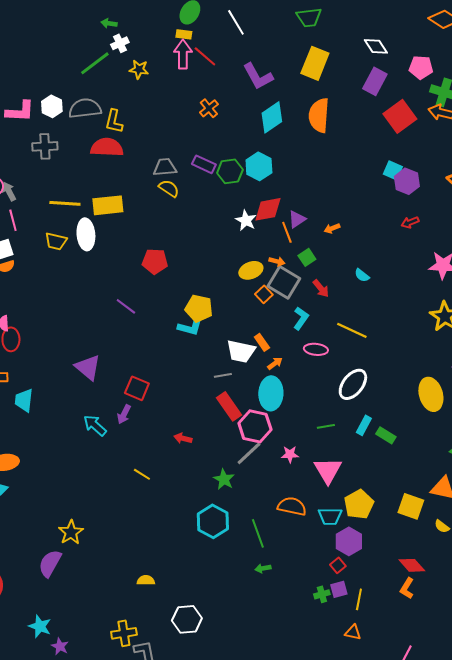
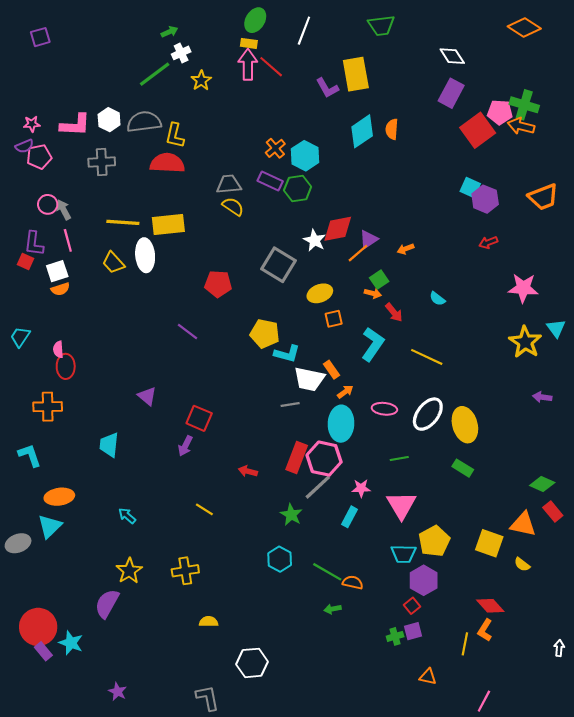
white line: (236, 22) -> (304, 31), turned 52
green arrow: (109, 23) -> (169, 32), turned 147
yellow rectangle: (315, 63) -> (356, 74), moved, turned -32
pink pentagon: (421, 67) -> (500, 112), moved
yellow star: (139, 69) -> (201, 80), turned 30
purple L-shape: (258, 76) -> (327, 88), size x0.7
orange cross: (209, 108) -> (275, 148), moved
orange semicircle: (319, 115) -> (392, 129), size x0.6
cyan diamond: (272, 117) -> (362, 131), moved
cyan hexagon: (259, 166) -> (305, 156), moved
orange line: (287, 232) -> (358, 253), turned 70
yellow trapezoid: (56, 241) -> (113, 263), turned 35
orange arrow: (277, 261) -> (373, 293), moved
gray square: (284, 282) -> (279, 265), moved
orange square: (264, 294) -> (334, 319), turned 30
cyan L-shape: (301, 318) -> (373, 344), size x1.4
cyan L-shape: (190, 327) -> (287, 354), moved
pink ellipse: (316, 349) -> (384, 409), moved
purple triangle: (88, 367) -> (147, 396), size x0.7
yellow ellipse: (431, 394) -> (465, 425), moved
cyan trapezoid: (24, 400) -> (109, 445), moved
red rectangle: (229, 406) -> (297, 457), moved, turned 56
cyan arrow: (95, 425) -> (127, 516), moved, size x0.7
cyan rectangle: (364, 425) -> (349, 517), moved
orange semicircle: (292, 506) -> (353, 582), moved, size x0.7
cyan hexagon: (213, 521) -> (280, 559), size x0.7
green line: (258, 533) -> (327, 572), turned -40
yellow line: (359, 599) -> (465, 644), moved
cyan star: (40, 626) -> (71, 643), moved
yellow cross: (124, 633) -> (185, 571), moved

